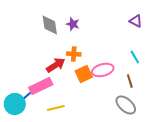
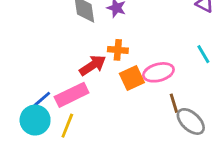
brown line: (130, 81) -> (174, 103), moved
blue line: (28, 95) -> (42, 99), moved
yellow line: (56, 108) -> (67, 126), moved, turned -54

